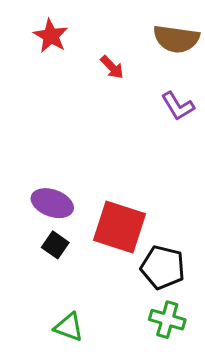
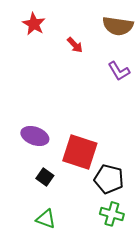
black square: (55, 245) -> (45, 177), moved

